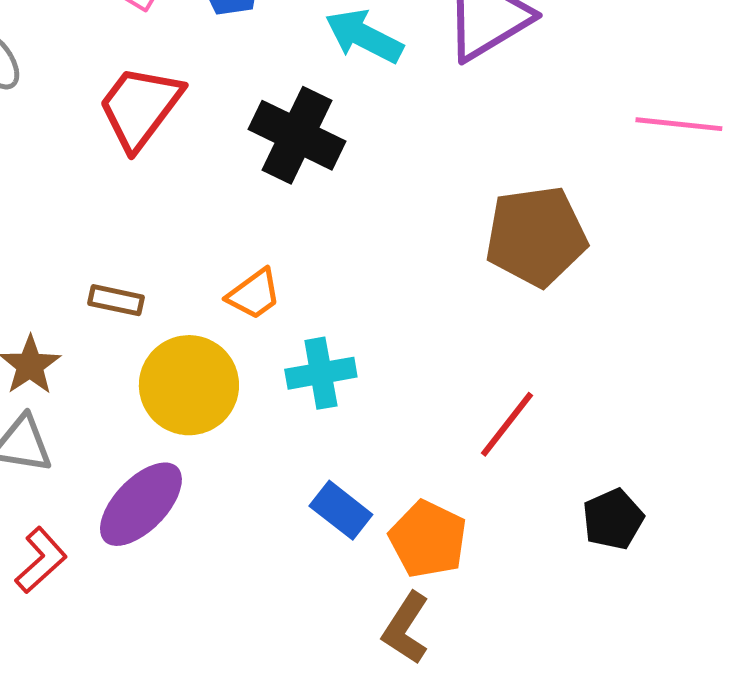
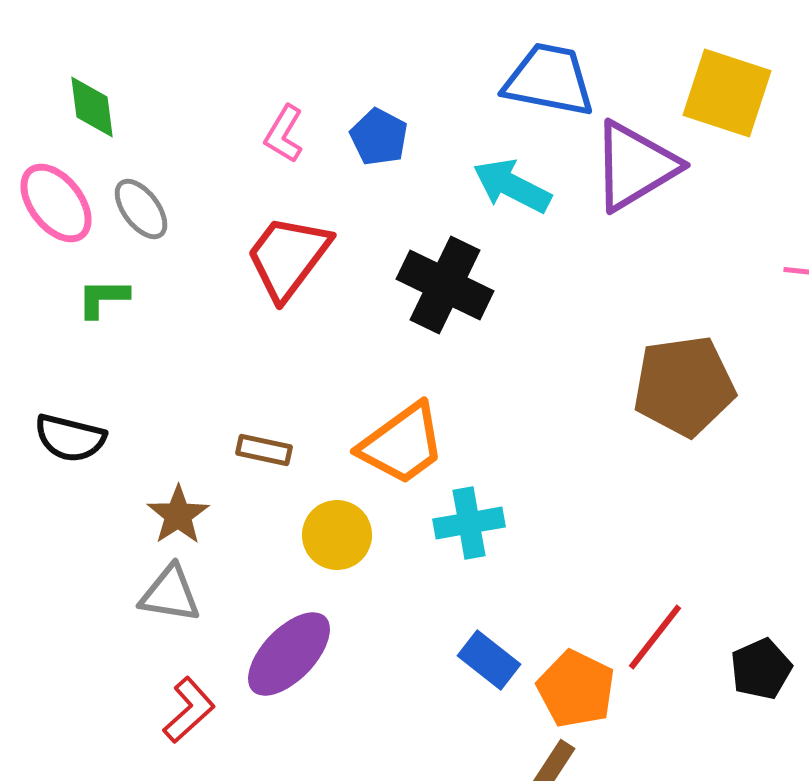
orange trapezoid: (254, 294) -> (402, 444), size x1.6
yellow circle: (189, 385) -> (337, 535), size x0.7
red line: (507, 424) -> (655, 637), moved

